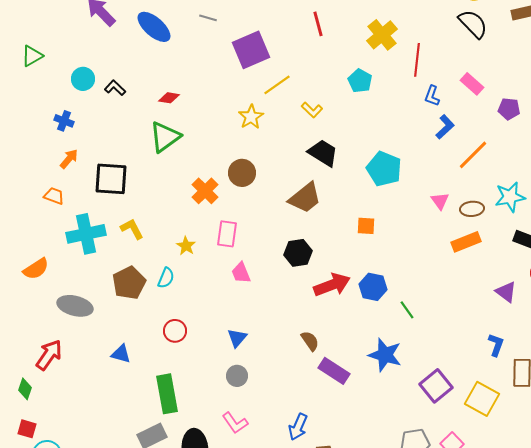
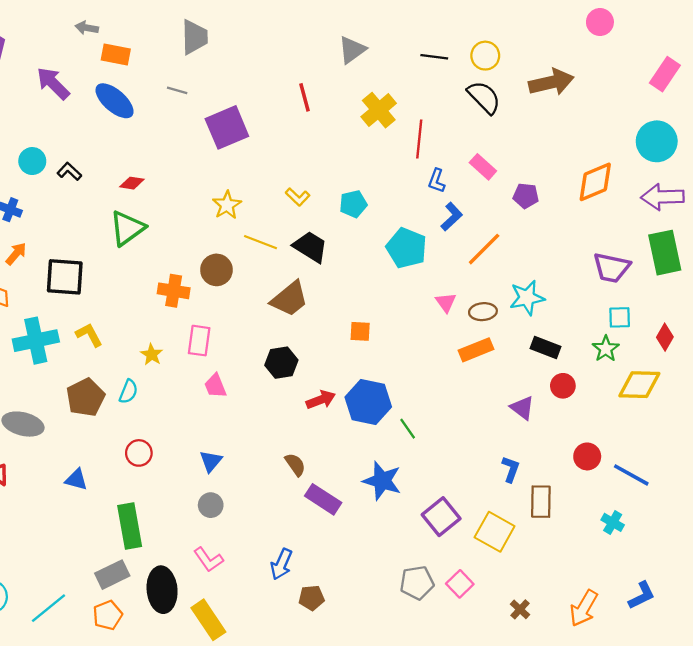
cyan pentagon: (360, 81) -> (353, 204), moved, turned 30
yellow line: (277, 85) -> (261, 242), moved, turned 56
cyan pentagon: (384, 169) -> (406, 248), moved
orange cross: (205, 191) -> (174, 291), turned -36
red arrow: (332, 285) -> (321, 400), size x0.7
blue hexagon: (373, 287) -> (368, 402), size x1.4

